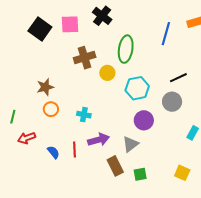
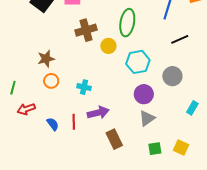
black line: (178, 78) -> (180, 39), moved
gray triangle: (131, 144) -> (147, 118), moved
green square: (140, 174) -> (155, 149), moved

